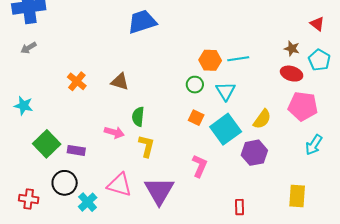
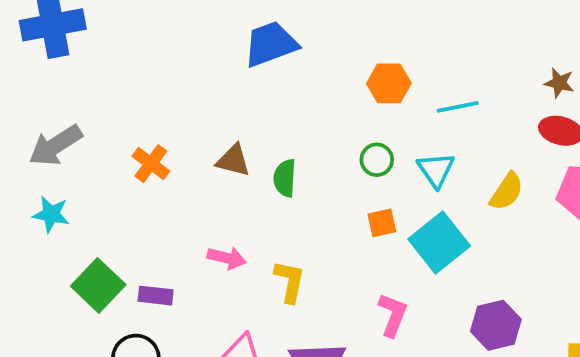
gray arrow: (29, 48) -> (55, 145), moved, size x1.8
orange hexagon: (210, 60) -> (389, 83), moved
green semicircle: (138, 117) -> (285, 178), moved
orange square: (196, 118) -> (382, 223), turned -35
yellow semicircle: (262, 119) -> (507, 191), moved
purple hexagon: (254, 153) -> (496, 325), moved

